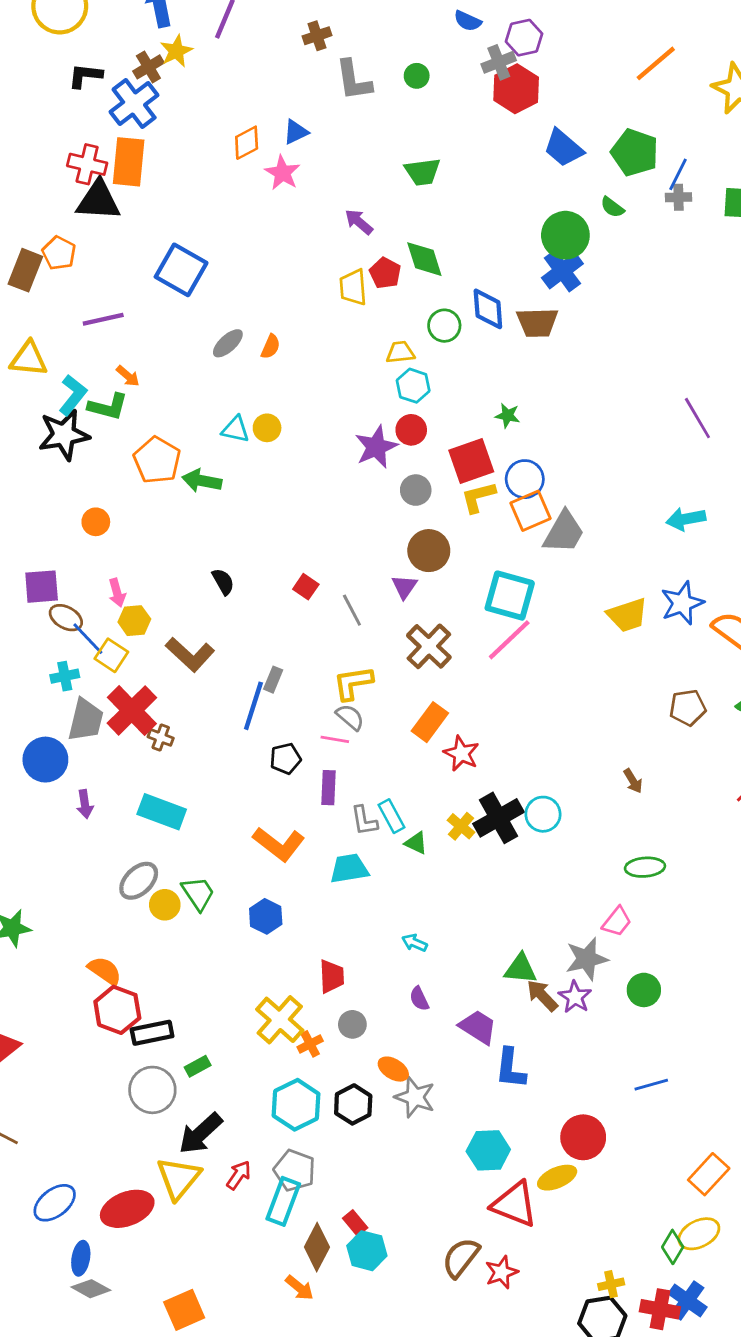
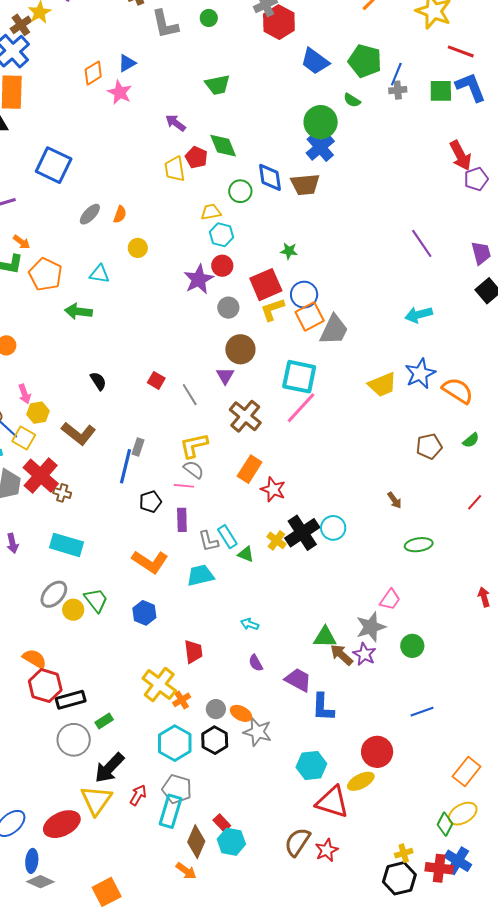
yellow circle: (267, 428) -> (138, 248), moved
orange pentagon: (157, 460) -> (45, 274), moved
green ellipse: (645, 867) -> (419, 545), moved
gray circle: (352, 1024) -> (216, 709), moved

